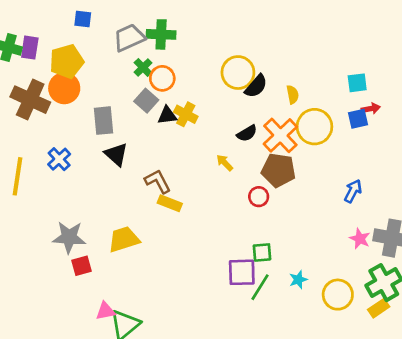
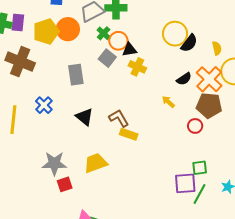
orange circle: (64, 88) -> (68, 29), moved
black triangle: (167, 115) -> (129, 50), moved
black triangle: (116, 154) -> (84, 117), moved

